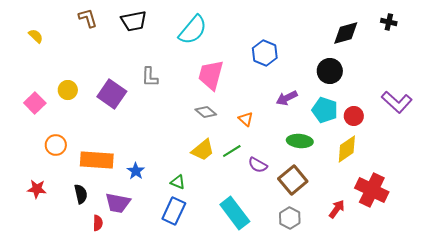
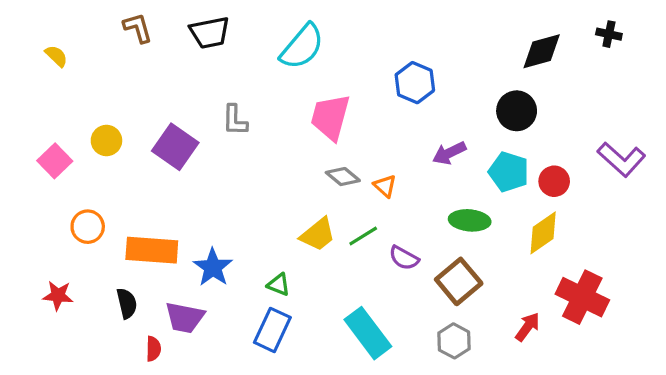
gray diamond: (206, 112) -> (343, 177), moved
blue star: (136, 171) -> (213, 267), size x1.4

